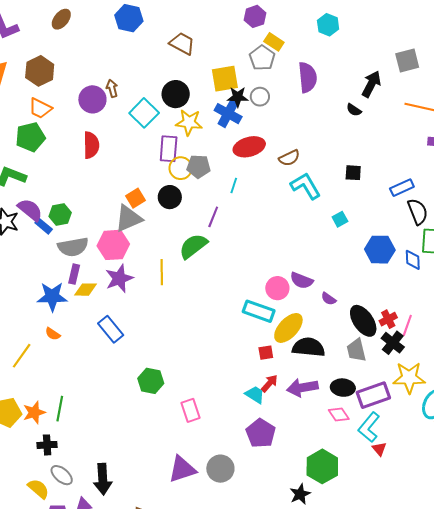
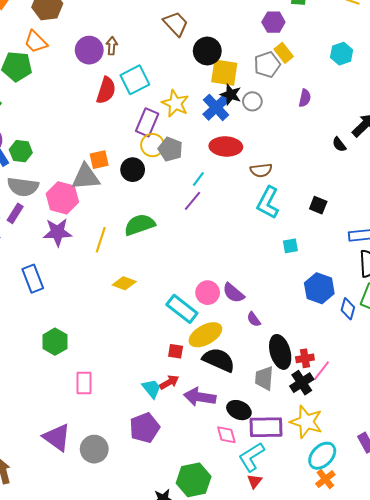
brown trapezoid: (182, 44) -> (176, 24), moved
purple semicircle: (308, 77) -> (305, 98), size x0.6
black circle: (176, 94) -> (207, 51), moved
red semicircle: (91, 145) -> (106, 90), moved
cyan L-shape: (306, 186) -> (268, 203), turned -140
purple line: (213, 217) -> (193, 201), moved
yellow diamond: (86, 290) -> (124, 283), moved
purple triangle: (182, 469) -> (57, 437), turned 36

